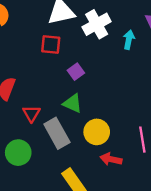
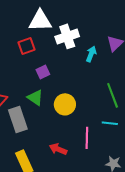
red square: (51, 44) -> (27, 46), turned -36
yellow circle: (97, 132) -> (65, 104), moved

